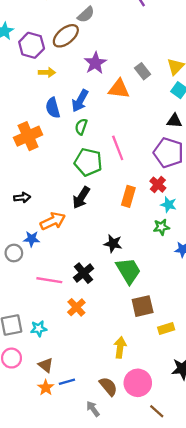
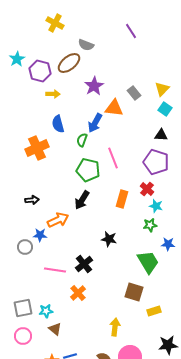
gray semicircle: (86, 15) -> (86, 45), turned 63
blue arrow: (80, 101) -> (95, 123), moved
green trapezoid: (128, 271) -> (148, 262), moved
brown square: (143, 306) -> (134, 292), turned 30
brown triangle: (46, 365) -> (55, 329), moved

